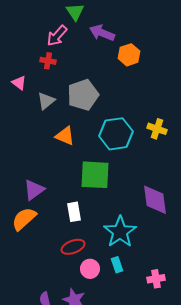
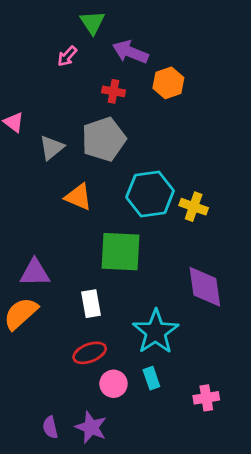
pink arrow: (57, 36) -> (67, 56), size x0.7
red cross: (48, 61) -> (113, 91), moved
yellow cross: (157, 129) -> (194, 207), moved
purple triangle: (34, 190) -> (35, 273), turned 35

